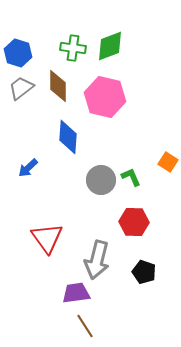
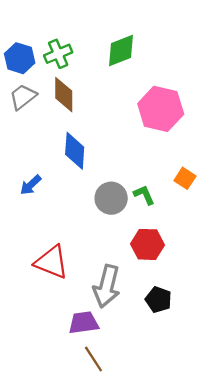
green cross: (73, 48) -> (58, 54), moved, turned -30
pink hexagon: (105, 97) -> (161, 109), moved
red triangle: (47, 238) -> (52, 262), turned -32

